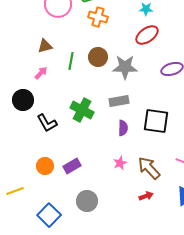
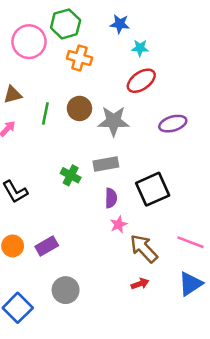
green cross: (82, 110) -> (71, 175), moved, size x0.7
black square: (156, 121) -> (153, 189), turned -32
pink star: (120, 163) -> (119, 225), moved

